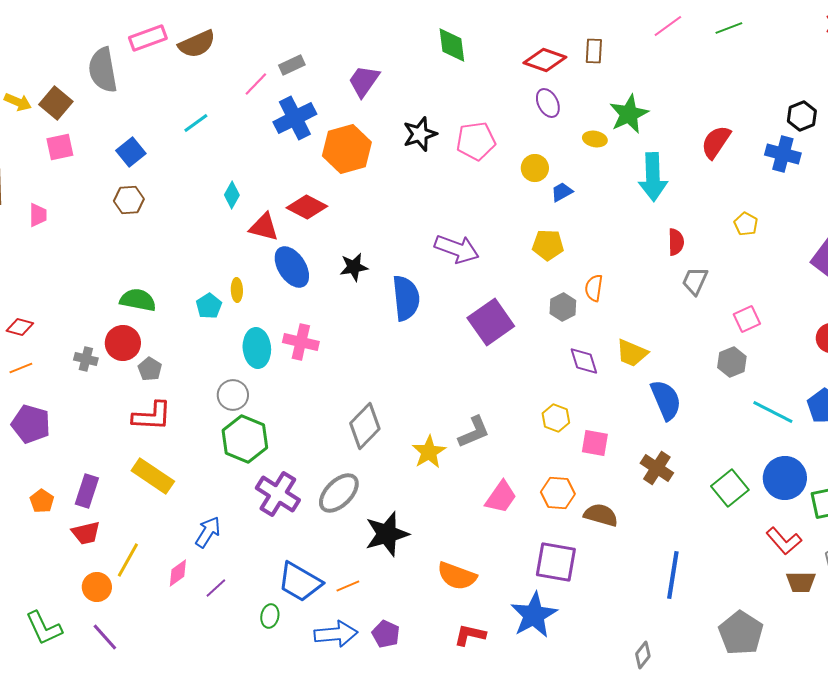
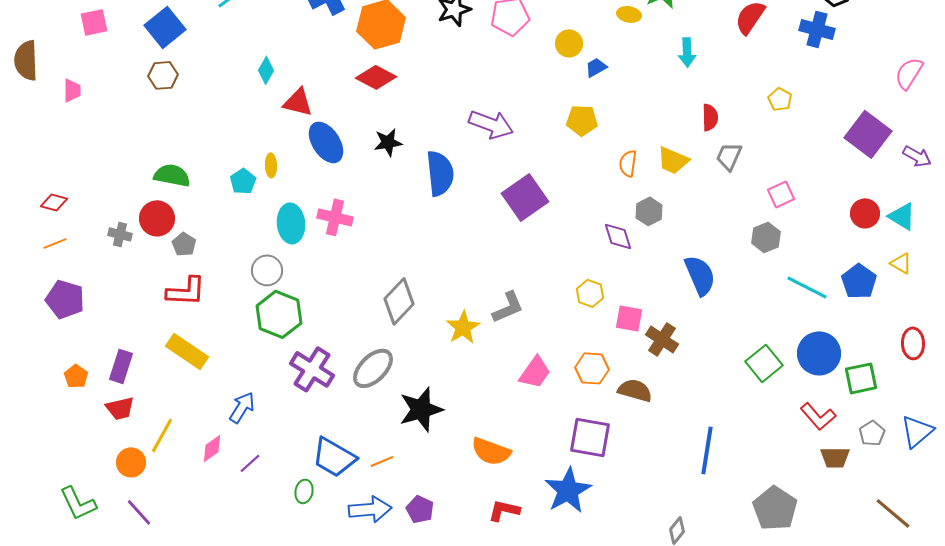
blue square: (131, 152) -> (165, 27), size x1.4
cyan arrow: (653, 177) -> (687, 52), size x0.6
red diamond: (307, 207) -> (376, 77), moved
gray hexagon: (563, 307) -> (649, 211), moved
yellow trapezoid: (632, 353) -> (673, 160), moved
brown cross: (657, 468) -> (662, 339), moved

